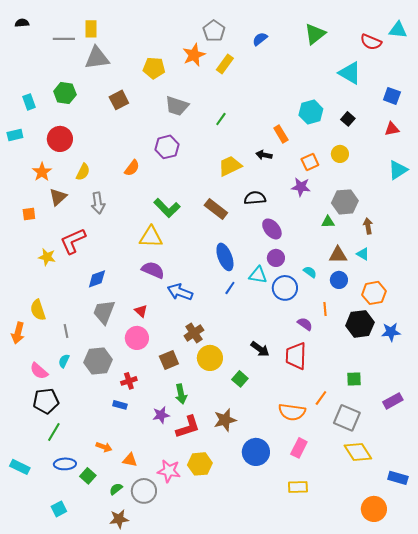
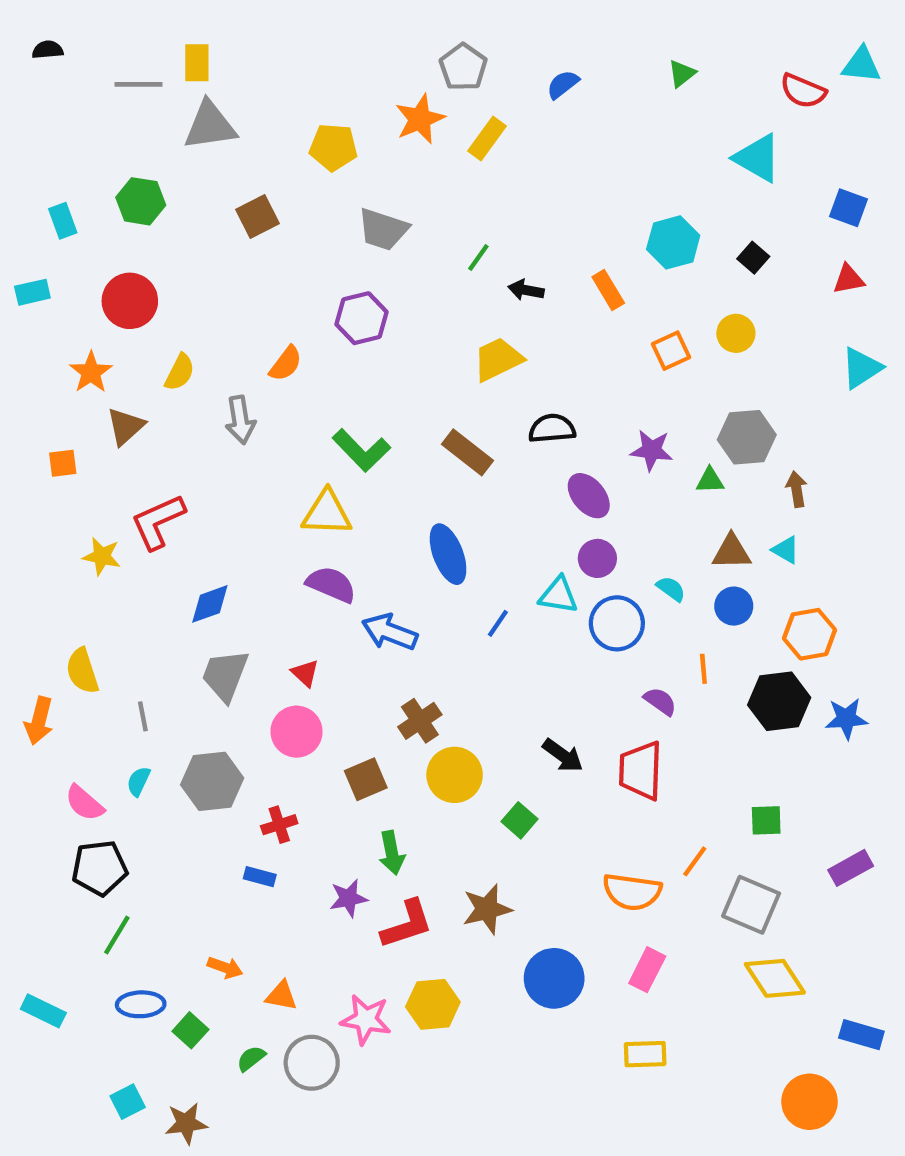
green triangle: (315, 34) -> (682, 74), size x0.6
black arrow: (264, 155) -> (526, 290), moved
purple star: (301, 187) -> (652, 450), moved
gray arrow: (98, 203) -> (240, 420), moved
blue ellipse: (225, 257) -> (448, 554), moved
brown star: (119, 519) -> (186, 1123), moved

